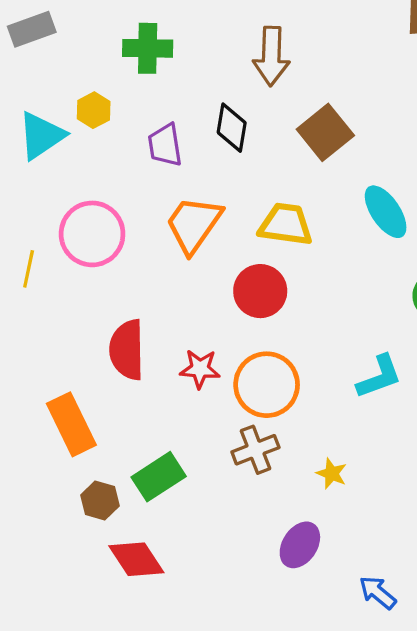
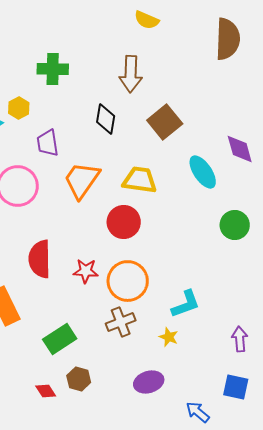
purple trapezoid: (165, 145) -> (48, 143), moved
cyan L-shape: (379, 377) -> (186, 304), moved
brown hexagon: (100, 500) -> (79, 379), moved
purple ellipse: (300, 545) -> (149, 382), turned 40
red diamond: (136, 559) -> (46, 391), size x0.6

